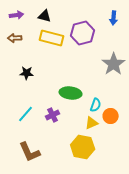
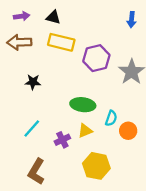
purple hexagon: (83, 33) -> (96, 58), moved
brown arrow: (15, 38) -> (19, 42), size x1.5
purple cross: (53, 115) -> (62, 140), moved
yellow triangle: (92, 123) -> (85, 131), moved
brown L-shape: (30, 152) -> (36, 172), turned 55

